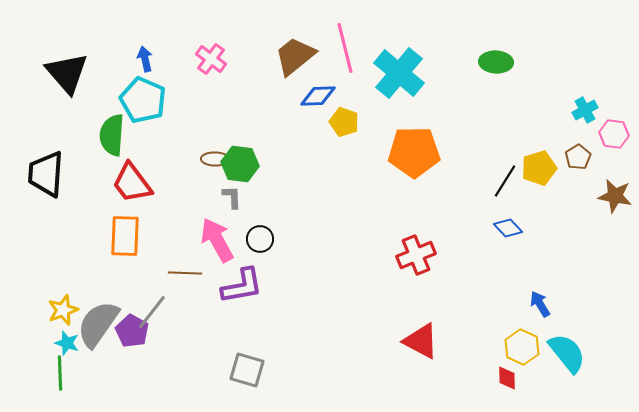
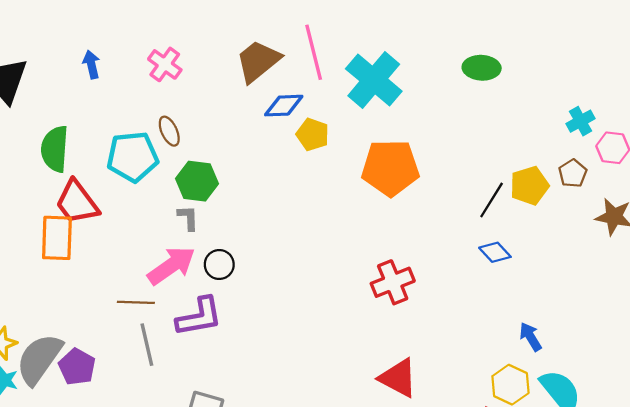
cyan pentagon: (143, 100) -> (133, 157), moved, turned -30
brown ellipse: (215, 159) -> (169, 131), moved, turned 64
orange rectangle: (125, 236) -> (57, 238), moved
pink arrow: (217, 240) -> (171, 266), turned 84
gray line: (152, 312) -> (147, 345), moved, turned -51

